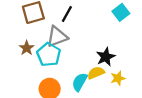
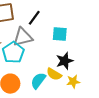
cyan square: (121, 12) -> (60, 34), moved, turned 35
yellow semicircle: (96, 73) -> (54, 74), turned -133

